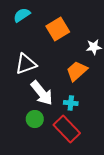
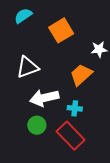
white arrow: (42, 93) -> (44, 98), turned 116

